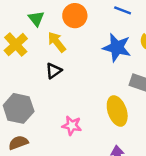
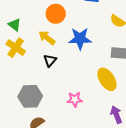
green triangle: (36, 19) -> (15, 25), moved
blue star: (117, 47) -> (80, 39), moved

